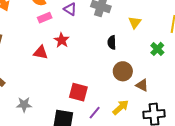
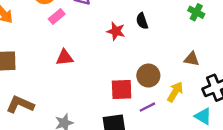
red star: (62, 40) -> (116, 31), moved
brown circle: (123, 71) -> (148, 76), moved
purple line: (95, 113) -> (147, 107), turned 40

